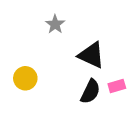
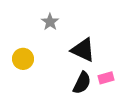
yellow circle: (25, 78) -> (23, 59), moved

